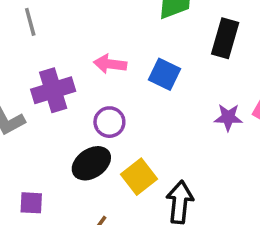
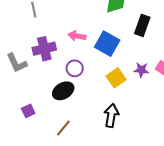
blue square: (164, 74) -> (107, 44), size x1.4
yellow square: (139, 177) -> (116, 78), moved
purple square: (31, 203) -> (28, 111), turned -32

